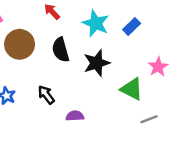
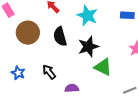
blue rectangle: (132, 26) -> (127, 15), moved, turned 48
green triangle: (132, 89) -> (103, 67), moved

